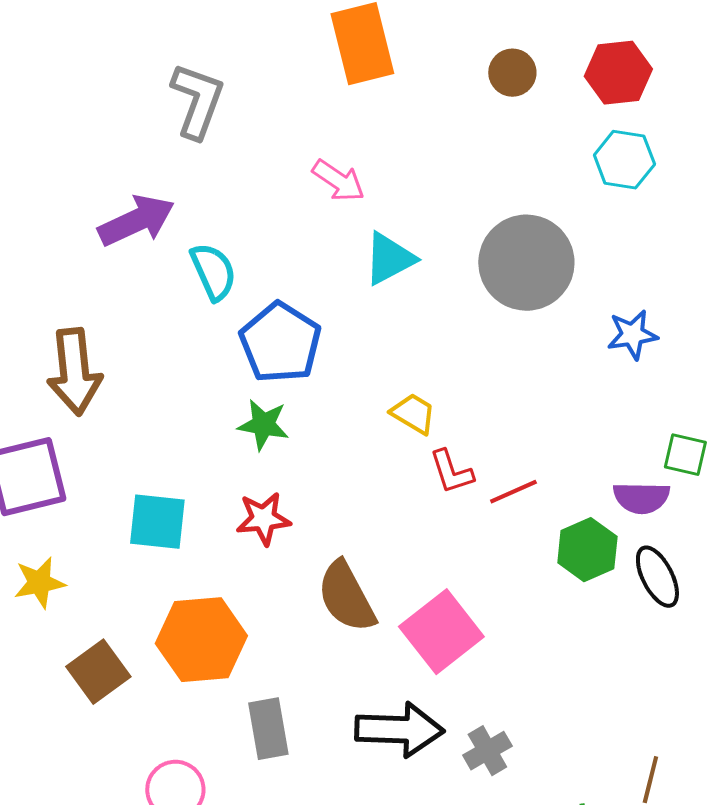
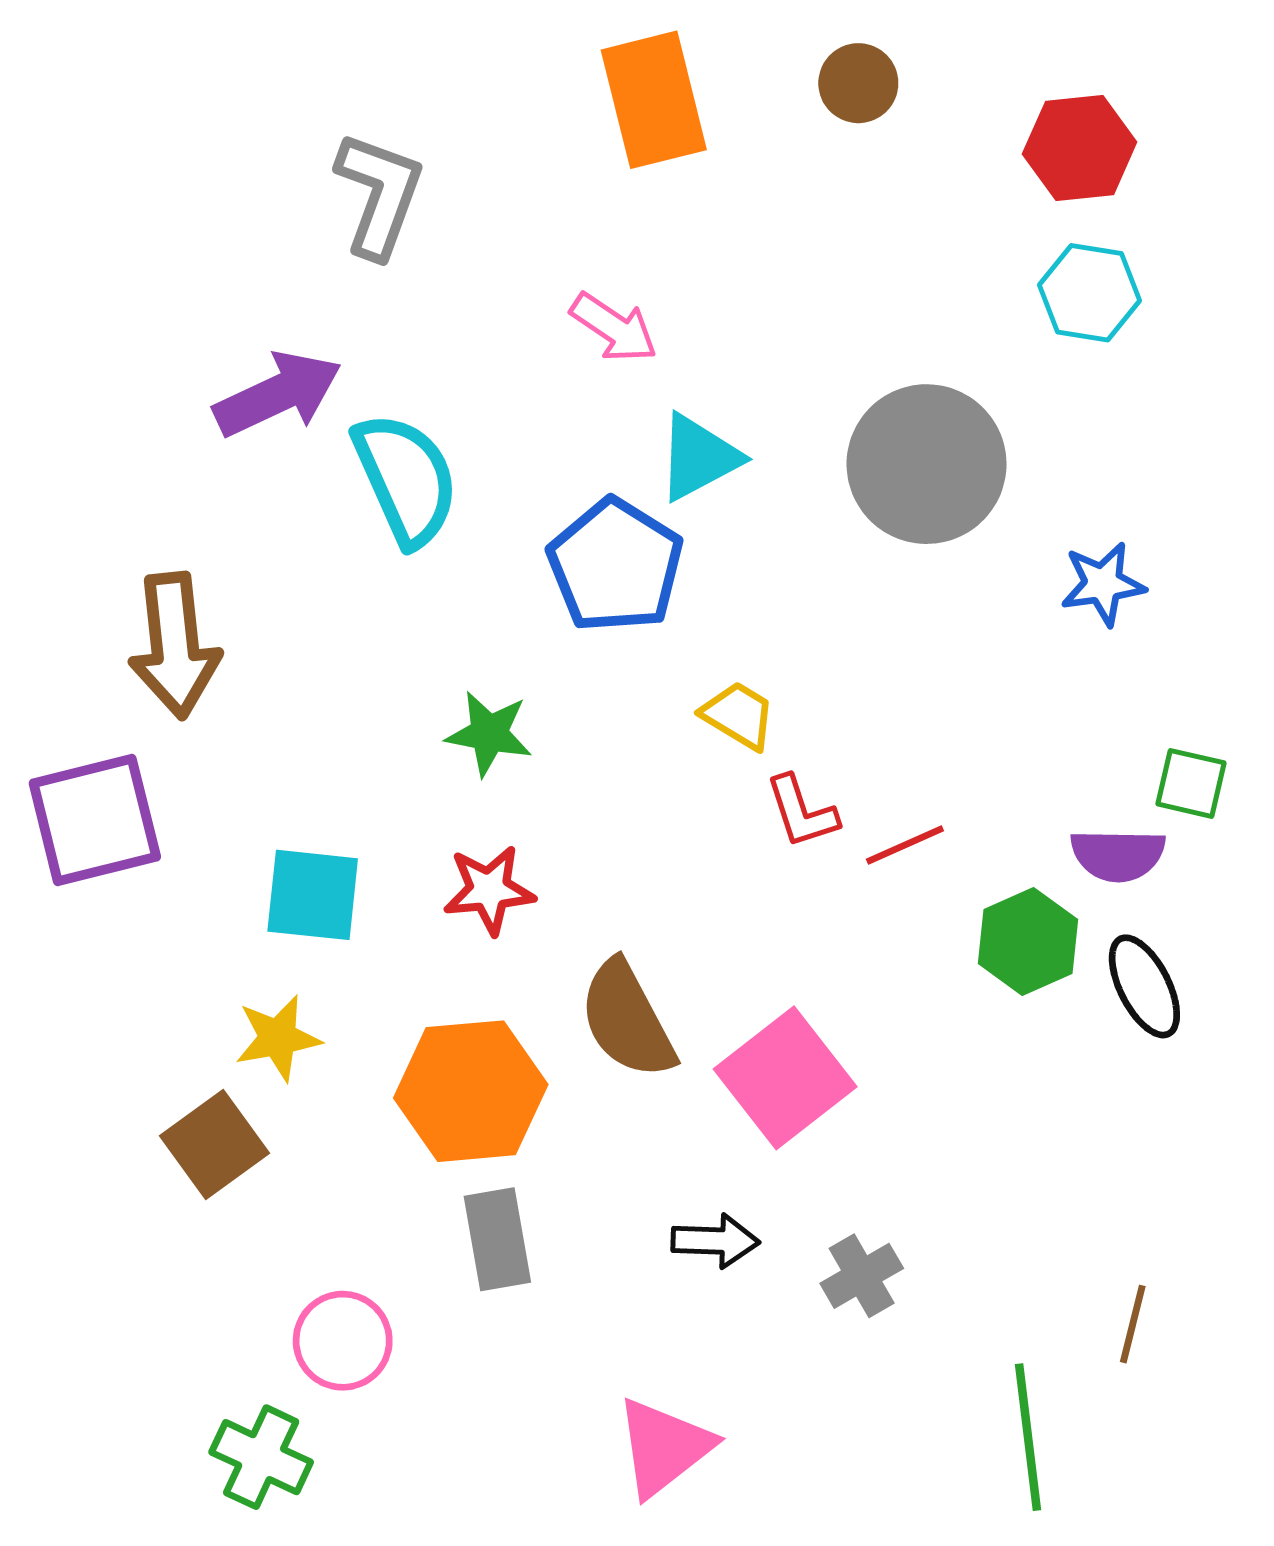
brown circle: (512, 73) -> (858, 83), moved
cyan semicircle: (213, 272) -> (406, 479), size x1.4
blue pentagon: (280, 343) -> (615, 566), moved
yellow star: (39, 583) -> (278, 1038), moved
orange hexagon: (201, 640) -> (471, 1091), moved
black arrow: (399, 730) -> (715, 1241), size x0.6

